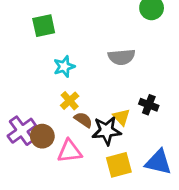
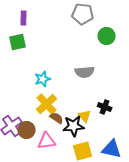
green square: (44, 26) -> (18, 42), moved
yellow cross: (70, 101) -> (47, 104), size x1.5

